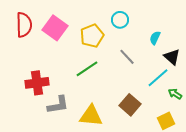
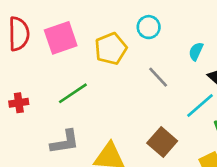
pink square: (55, 28) -> (61, 38), turned 35
green line: (87, 69) -> (73, 93), moved
red cross: (37, 83) -> (19, 103), moved, size x0.6

